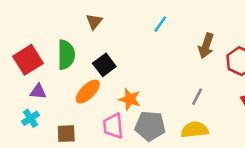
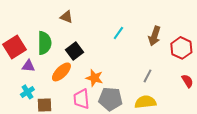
brown triangle: (94, 22) -> (66, 17), turned -48
cyan line: (160, 24) -> (118, 33), moved
purple triangle: (38, 92) -> (28, 66), moved
cyan cross: (31, 118) -> (27, 92), moved

